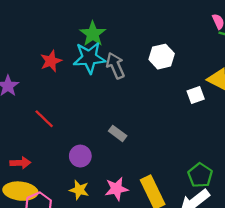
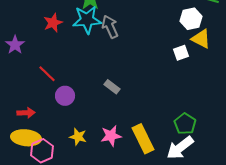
white hexagon: (162, 57) -> (191, 19), moved
purple circle: (80, 156) -> (65, 96), moved

